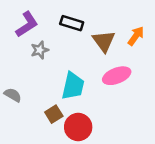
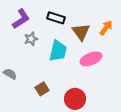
cyan trapezoid: (73, 86) -> (58, 51), moved
red circle: (78, 127) -> (75, 99), moved

